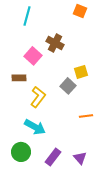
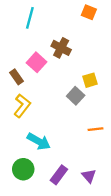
brown rectangle: (19, 78) -> (17, 77), moved, turned 56
yellow L-shape: (38, 97) -> (22, 106), moved

